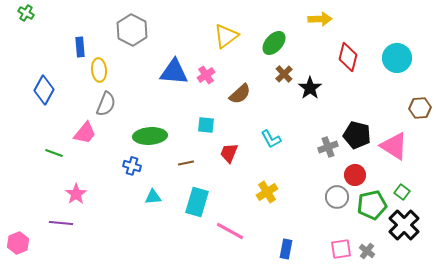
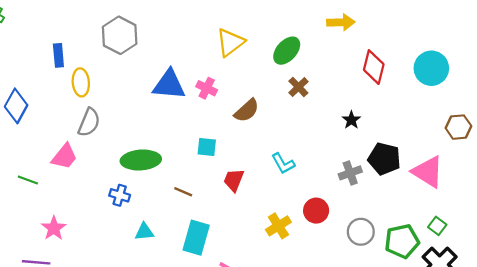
pink cross: (206, 75) -> (207, 88), turned -30
black star: (310, 88) -> (351, 120), moved, size x0.7
brown line: (186, 163) -> (183, 192), turned 35
red circle: (355, 175) -> (316, 211), moved

